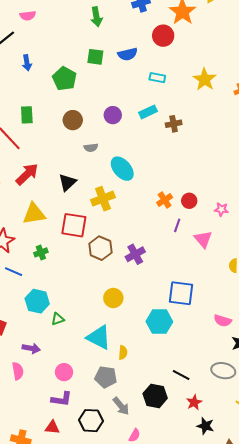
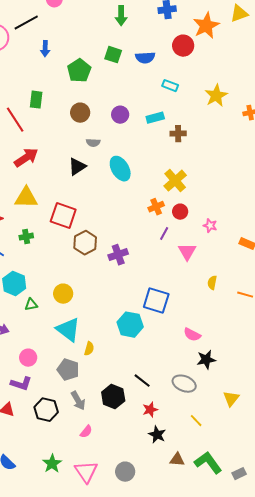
black triangle: (67, 182) -> (77, 167), moved
yellow cross: (103, 199) -> (175, 181), moved, turned -30
yellow circle: (113, 298) -> (63, 294), moved

